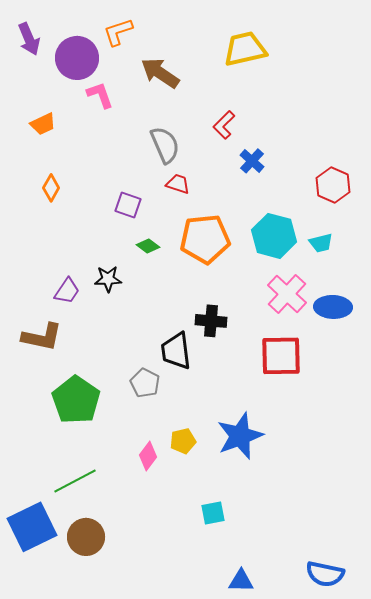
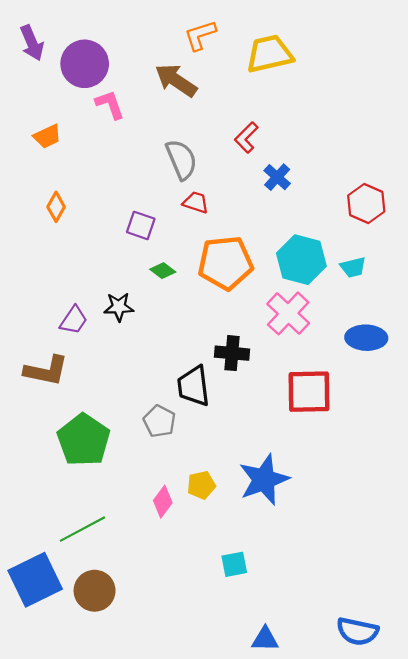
orange L-shape: (118, 32) -> (200, 35), moved
pink cross: (287, 294) -> (288, 313), moved

